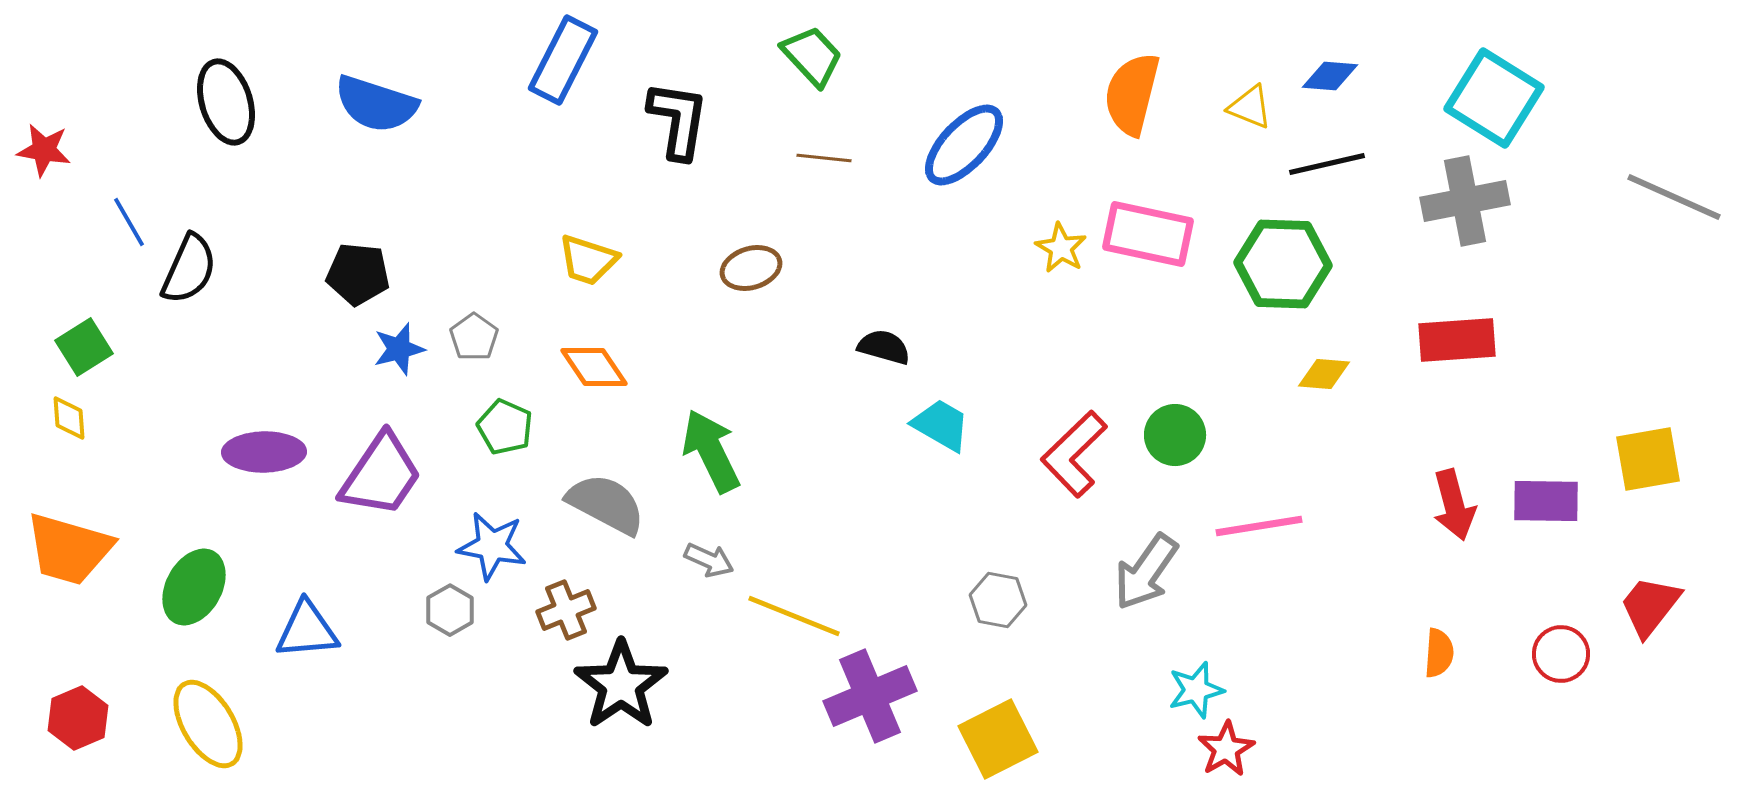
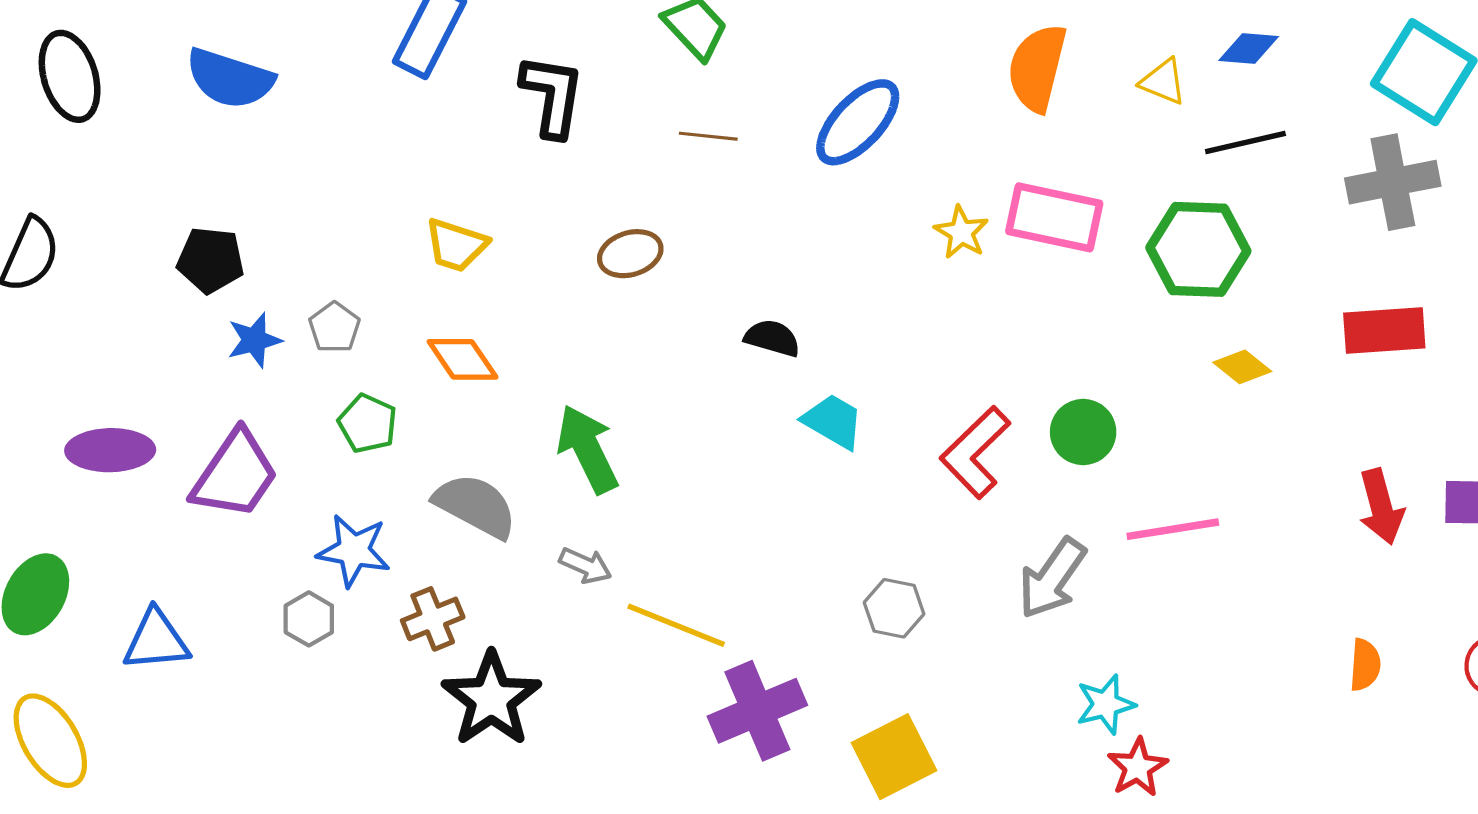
yellow diamond: (1324, 374) -> (1242, 367), turned 34

